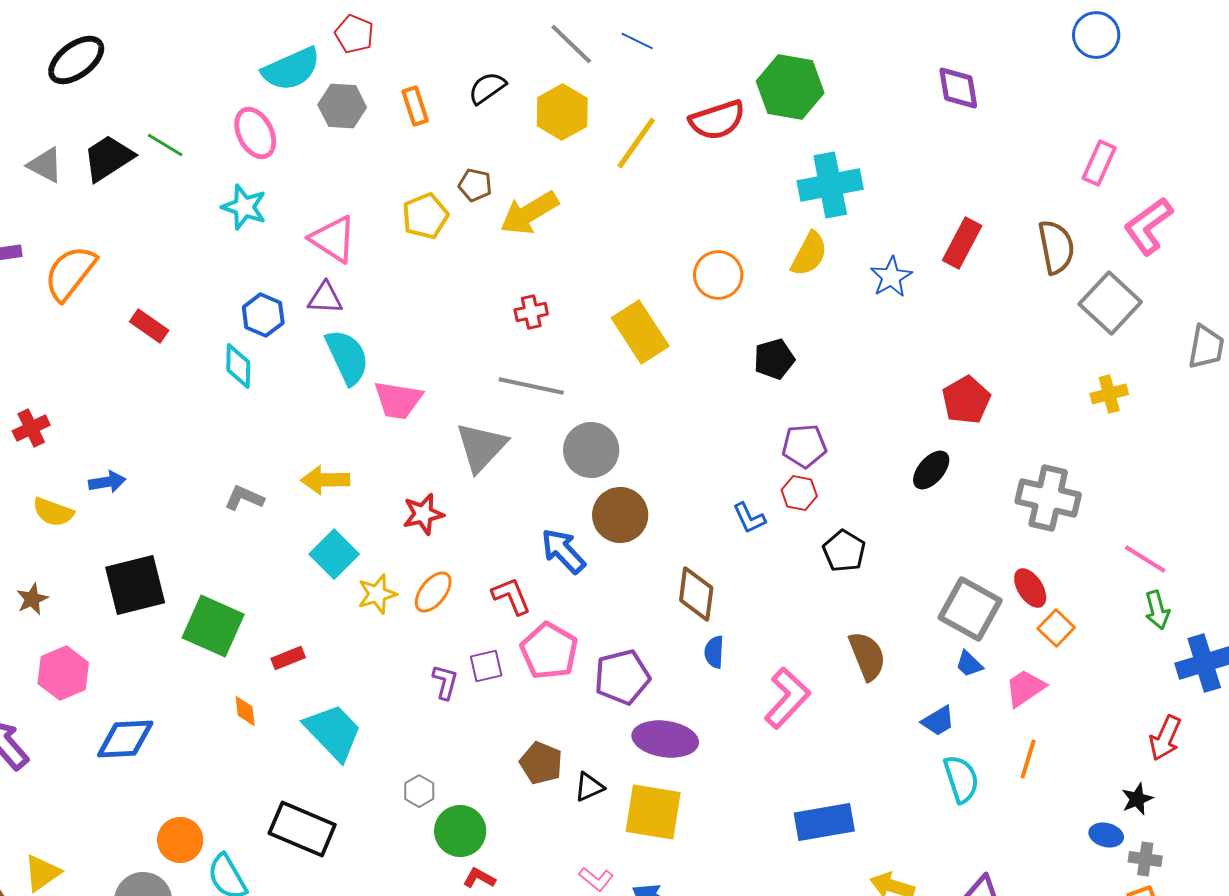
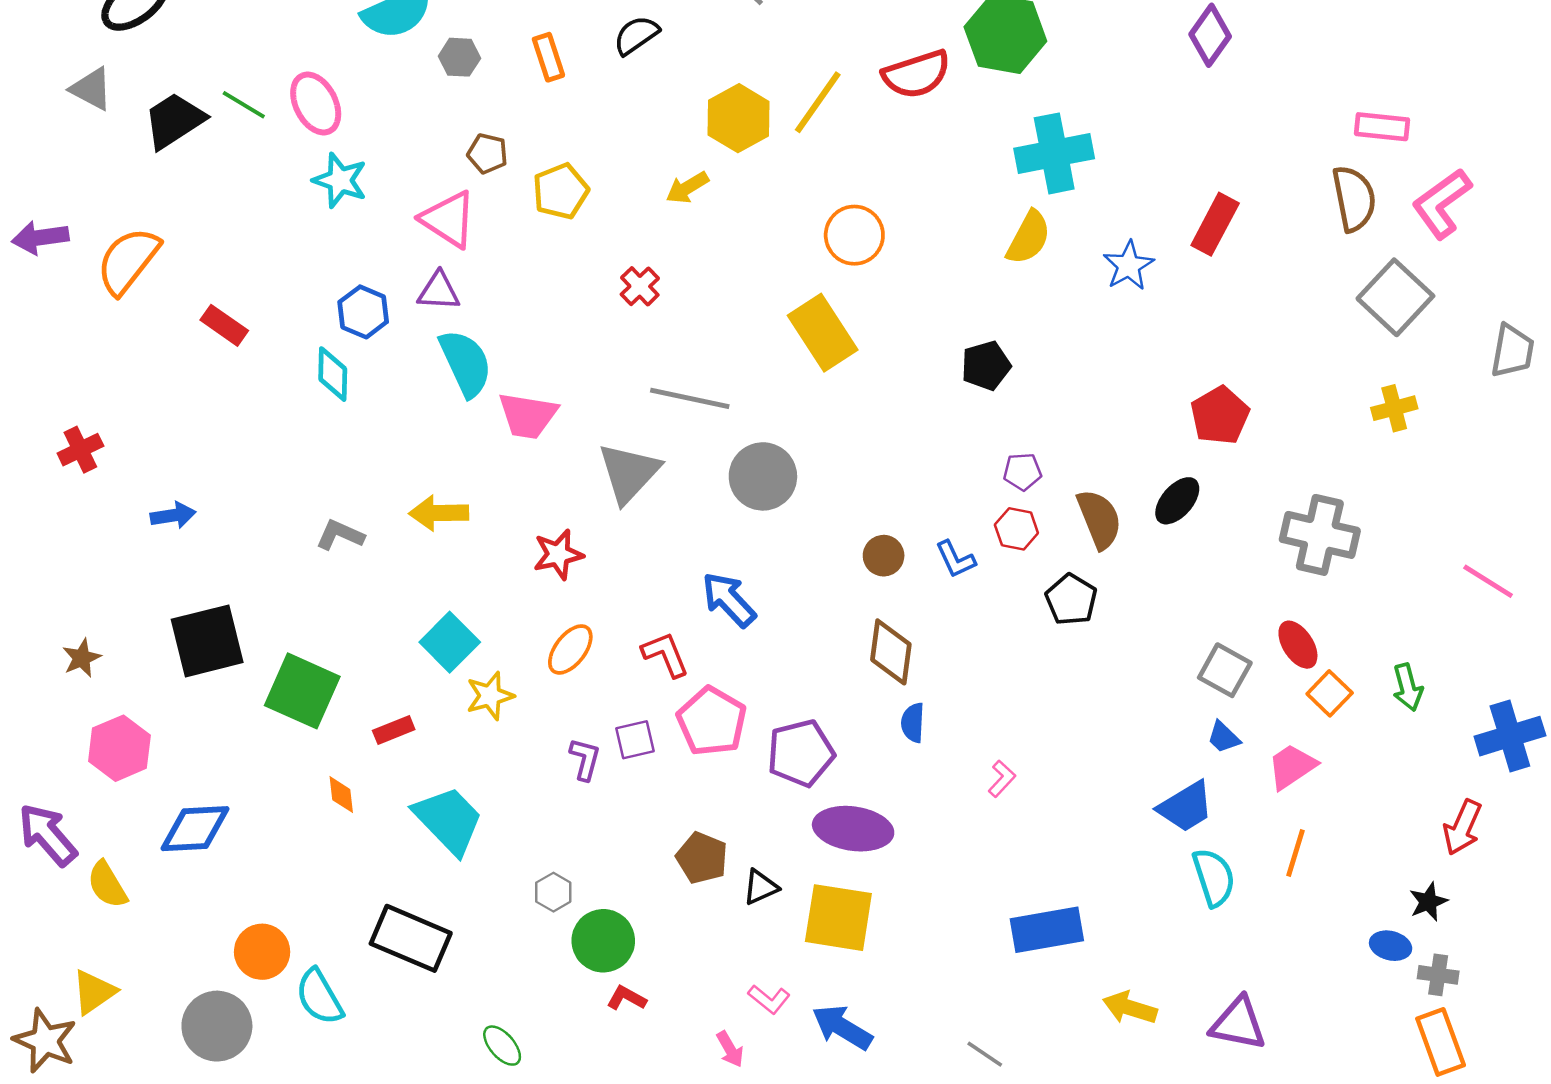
purple diamond: (958, 88) -> (1210, 35), turned 45
gray hexagon: (342, 106) -> (459, 57), size x0.7
yellow hexagon: (562, 112) -> (739, 118), moved
pink ellipse: (255, 133) -> (316, 104), moved
pink rectangle: (1099, 163) -> (1382, 127), turned 72
gray triangle: (45, 165) -> (91, 89), moved
brown pentagon: (475, 185) -> (487, 153), moved
yellow arrow: (529, 213) -> (687, 188), size x0.6
brown semicircle: (1056, 247) -> (1354, 199), moved
orange circle: (718, 275) -> (854, 235), moved
red cross: (531, 312) -> (640, 286), moved, turned -32
purple pentagon: (804, 446) -> (1022, 472), size x0.7
yellow semicircle: (53, 512) -> (107, 885), moved, turned 39
brown circle: (620, 515) -> (884, 556), moved, size x0.6
cyan square: (334, 554) -> (450, 642), moved
pink line: (1145, 559) -> (1488, 581), moved
yellow star: (377, 594) -> (490, 696), moved
gray square: (970, 609) -> (1225, 670), size x0.7
green arrow: (1157, 610) -> (1408, 687), moved
brown semicircle: (867, 656) -> (1099, 519), moved
pink L-shape: (787, 698) -> (1002, 779), size x0.5
blue trapezoid: (938, 721) -> (1186, 807), size x1.4

